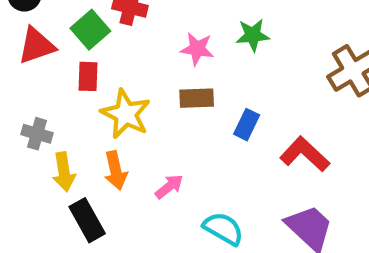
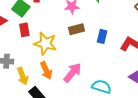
pink arrow: (169, 187) -> (72, 73), size x1.5

